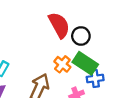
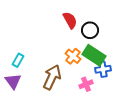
red semicircle: (59, 25) -> (70, 20), size x0.7

